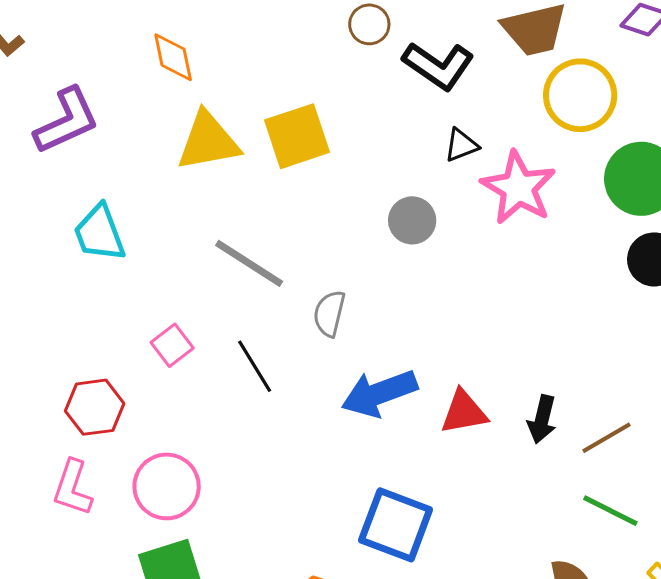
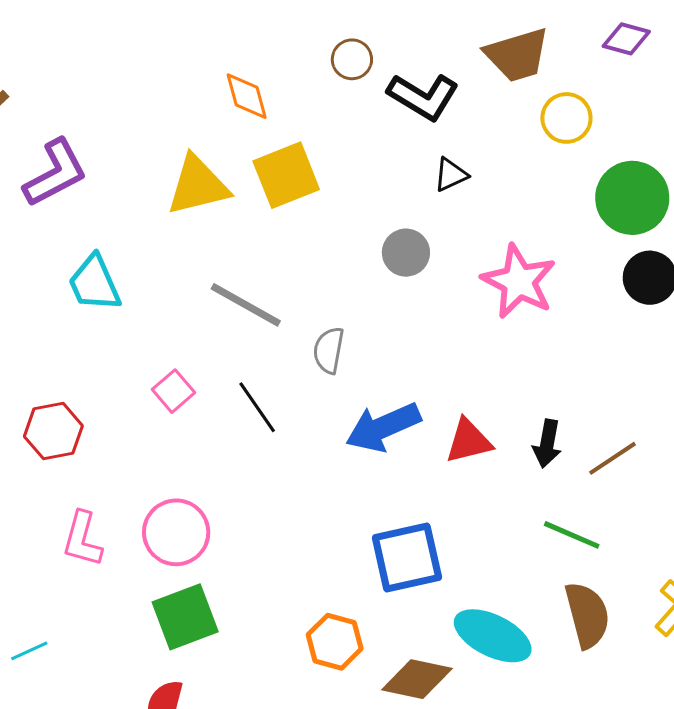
orange diamond: (173, 57) -> (247, 96), moved
yellow circle: (580, 95) -> (566, 118), size x0.7
pink star: (518, 188) -> (519, 281), moved
red hexagon: (95, 407) -> (53, 431), moved
green line: (610, 511) -> (572, 535), moved
blue square: (396, 525) -> (407, 558), turned -30

